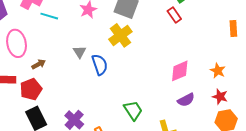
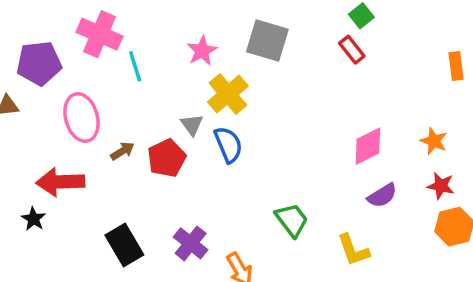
cyan line: (49, 16) -> (135, 66), turned 60
yellow cross: (120, 35) -> (228, 94), moved
red pentagon: (31, 89) -> (167, 158), moved

